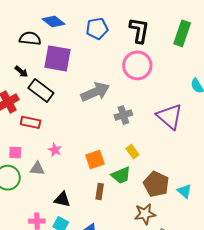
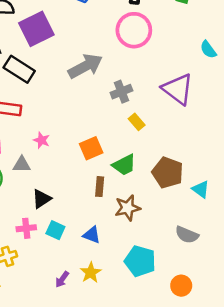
purple square: (58, 58) -> (36, 29), turned -32
yellow rectangle: (132, 152) -> (137, 122), moved
cyan triangle: (184, 191) -> (201, 189), moved
black triangle: (62, 199) -> (42, 199), moved, turned -42
brown star: (145, 214) -> (128, 208), moved

